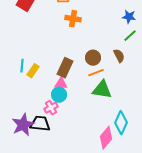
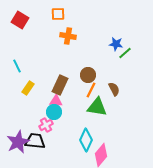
blue star: (129, 17) -> (116, 44), moved
brown semicircle: (119, 56) -> (114, 89), moved
cyan line: (22, 66) -> (17, 66), moved, turned -32
orange line: (96, 73) -> (91, 90), turned -42
cyan diamond: (121, 123) -> (86, 140), moved

